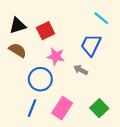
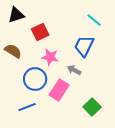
black triangle: (18, 25) -> (16, 15), moved
blue line: (32, 108) -> (27, 107), turned 48
pink rectangle: (62, 108) -> (59, 90), moved

